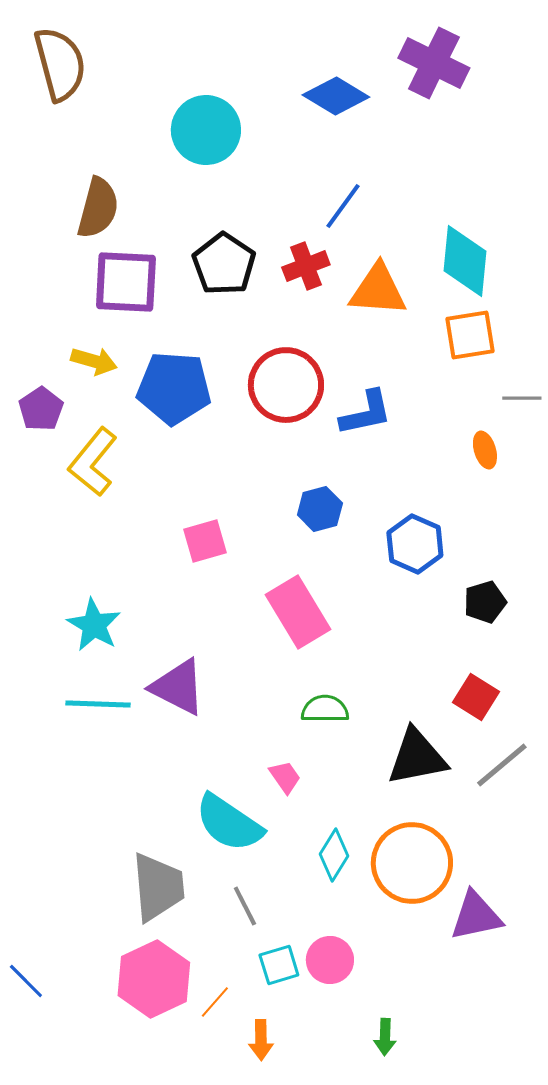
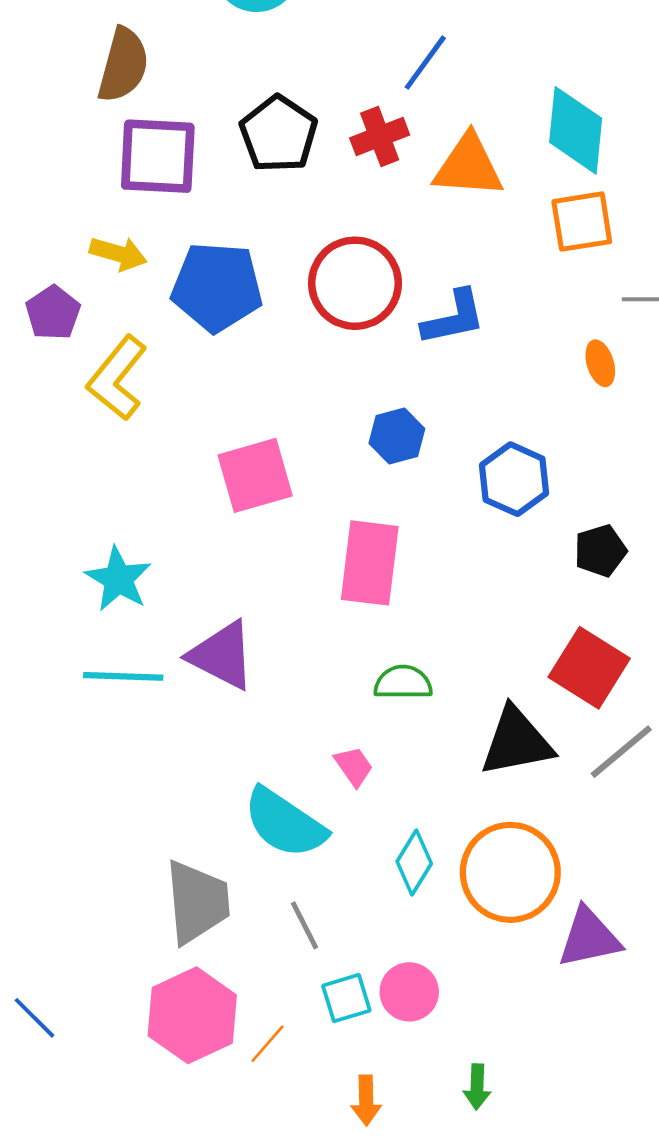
pink square: (205, 541) -> (255, 475), size x1.4
pink rectangle: (298, 612) -> (370, 563), turned 38
red square: (476, 697) -> (589, 668), size x1.4
orange arrow: (261, 1040) -> (366, 1100), moved

